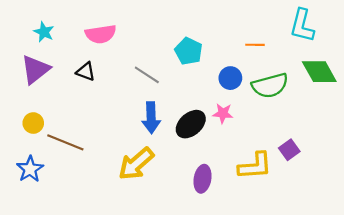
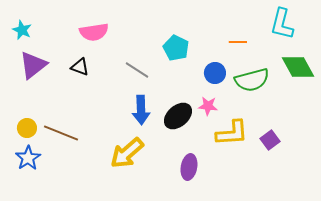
cyan star: (44, 32) -> (22, 30), moved
yellow circle: (33, 123) -> (27, 128), moved
yellow L-shape: (255, 166) -> (232, 133), moved

